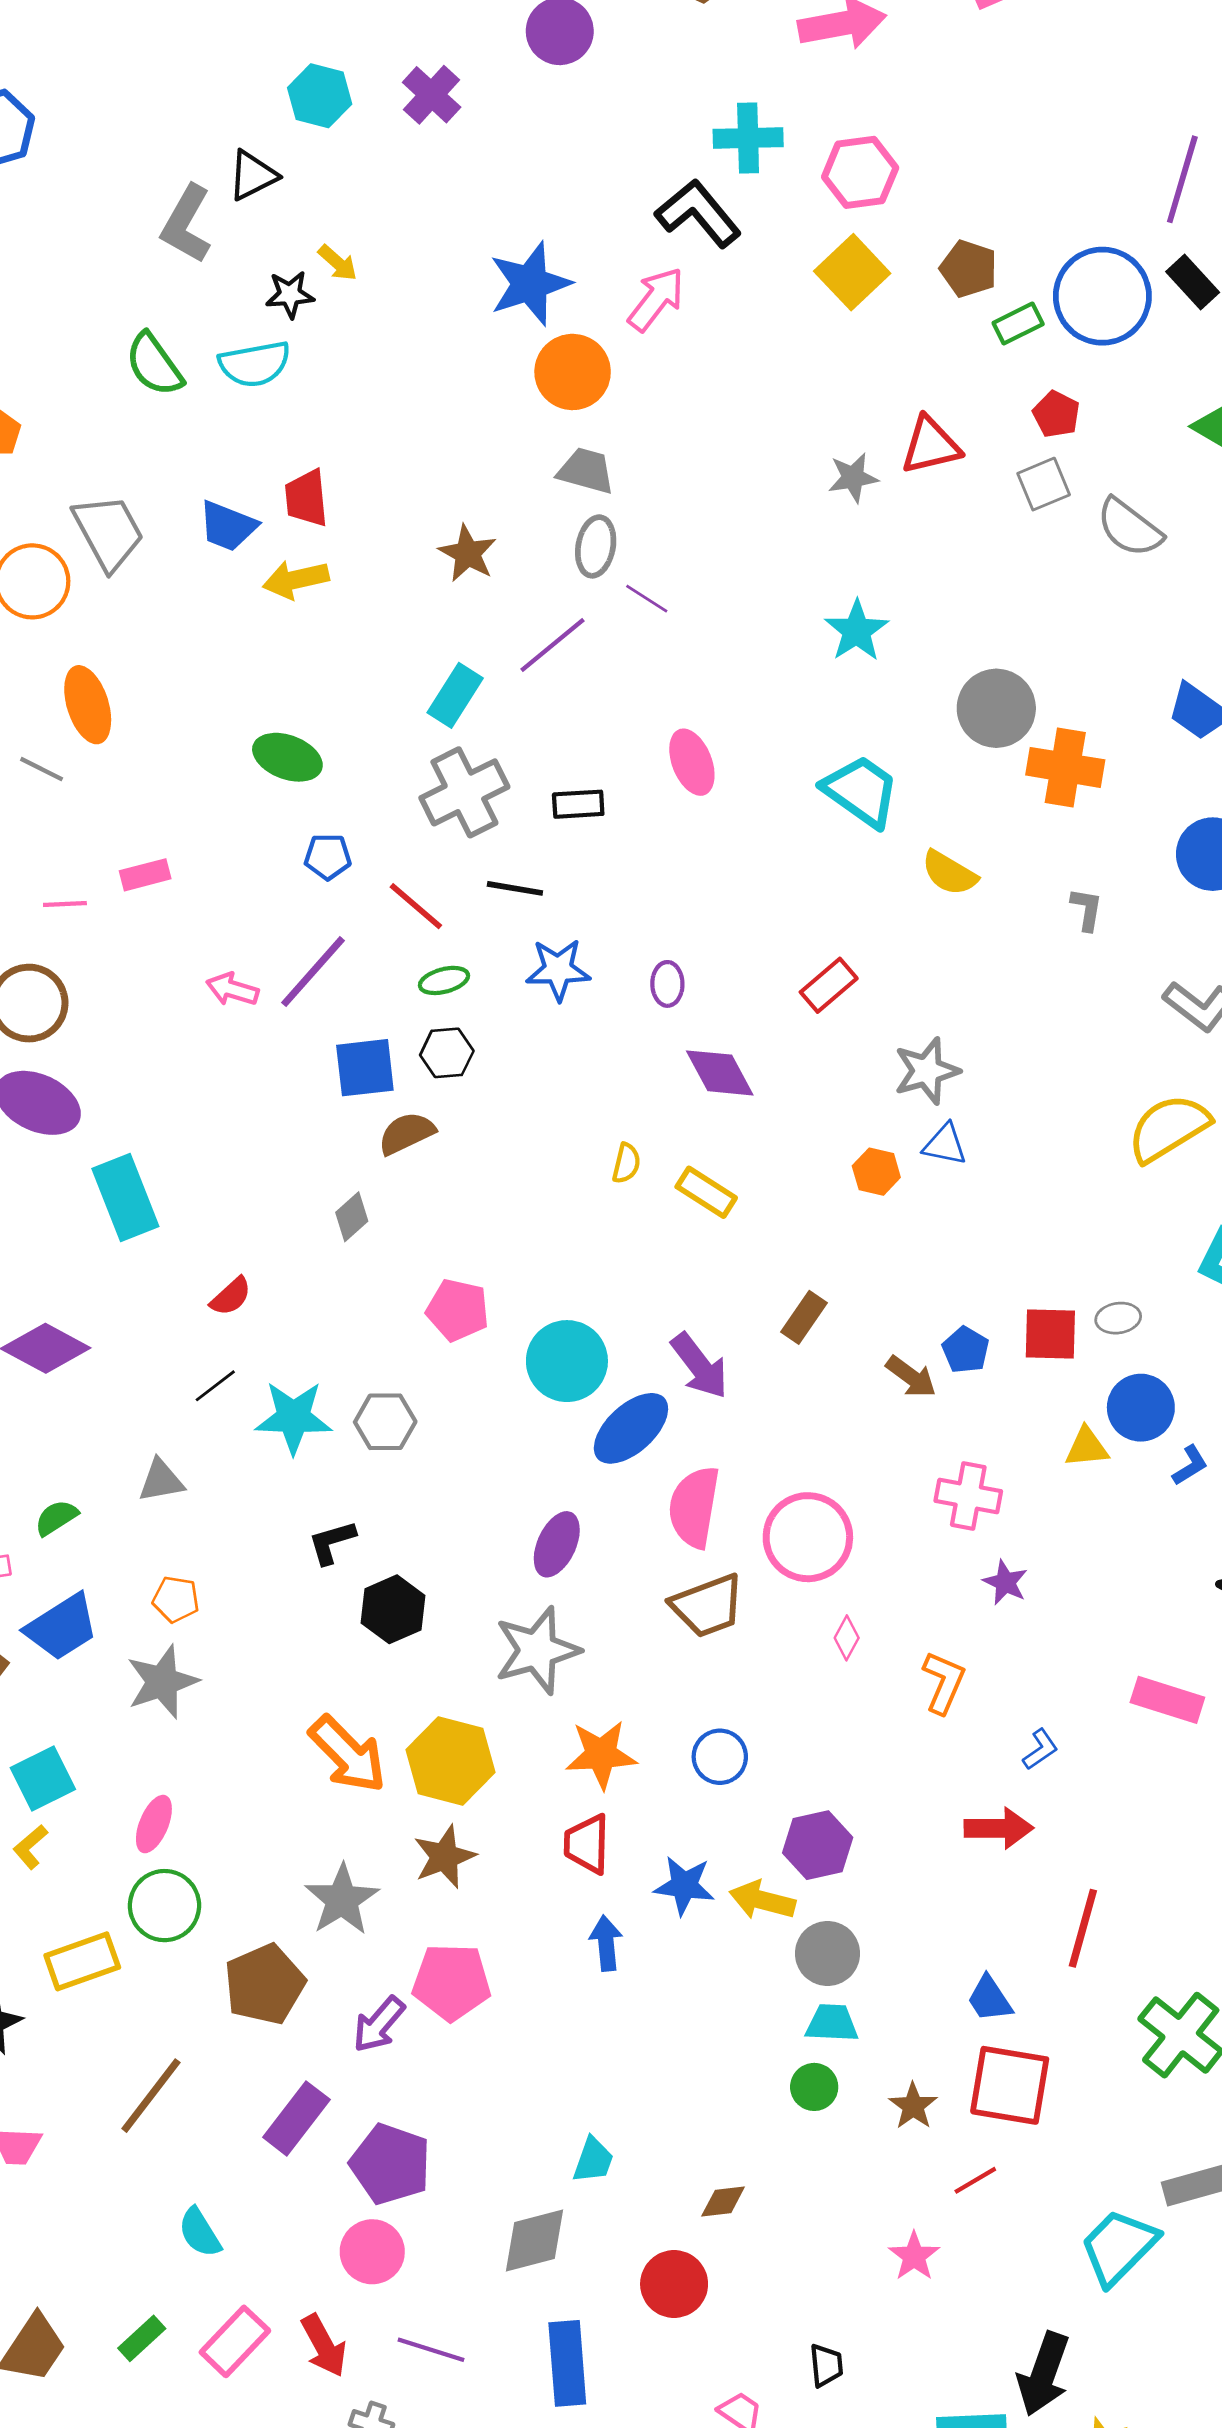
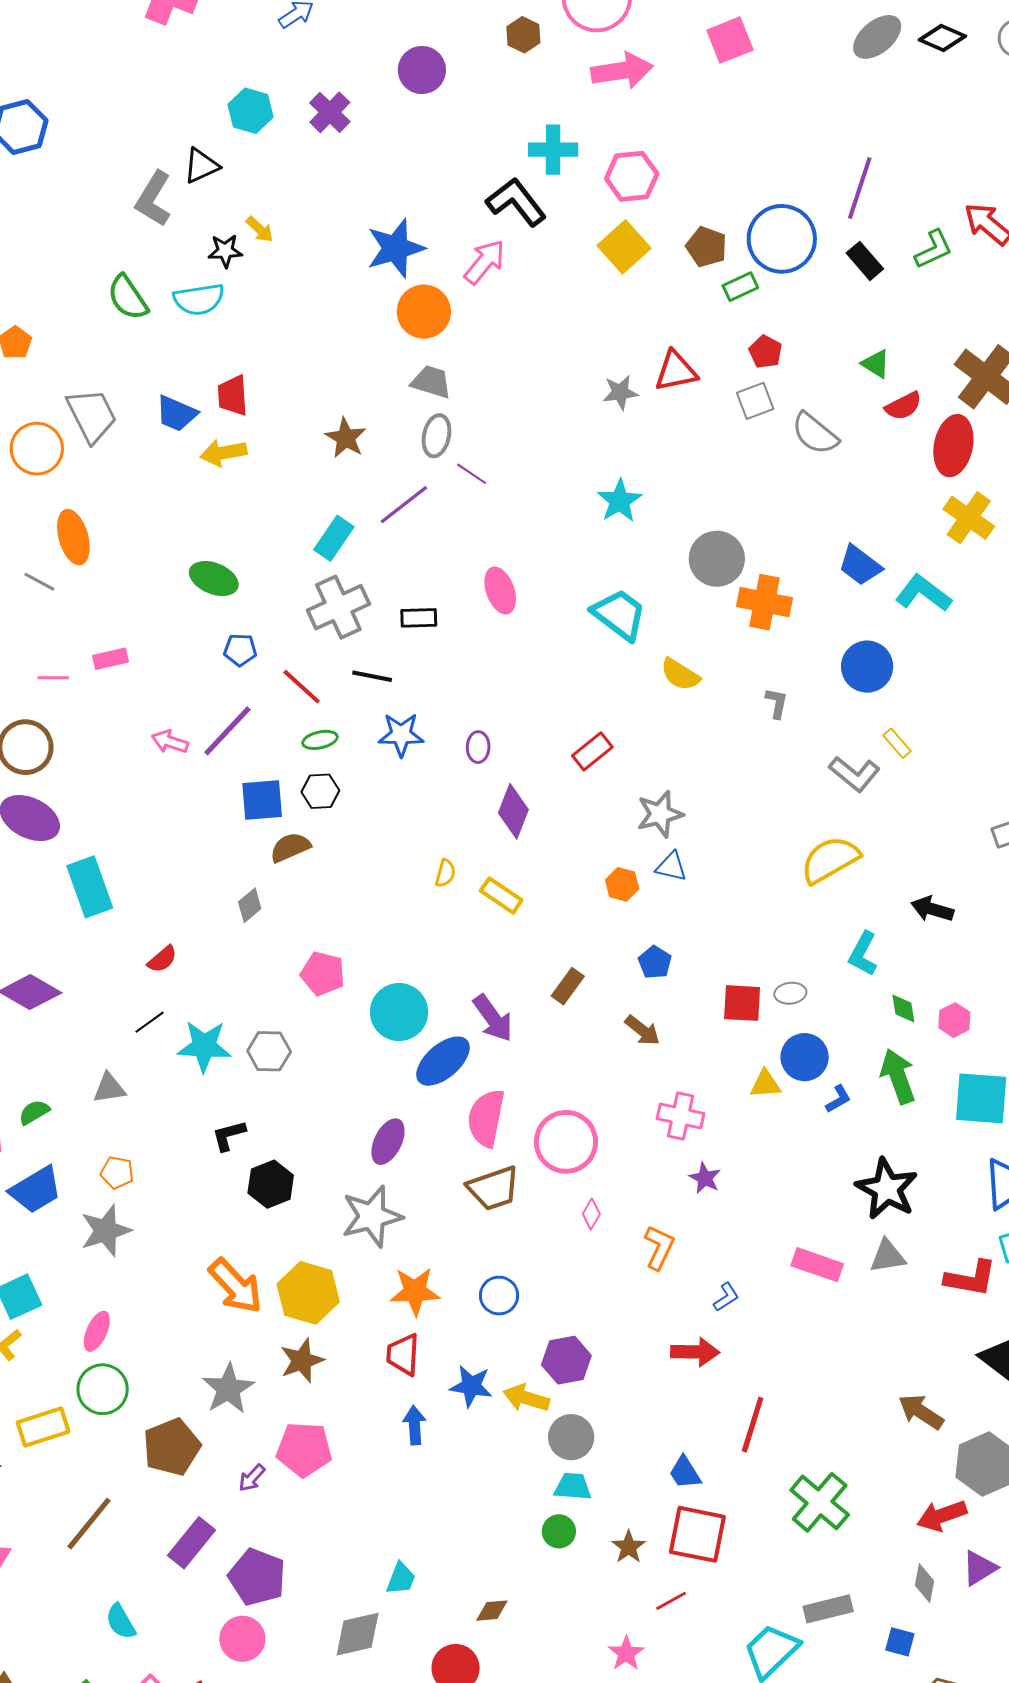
blue circle: (1102, 296) -> (782, 239), moved
purple diamond: (720, 1073) -> (513, 811), turned 48
blue pentagon: (966, 1350) -> (655, 962), moved
purple arrow: (379, 2024) -> (252, 1478), size x0.7

